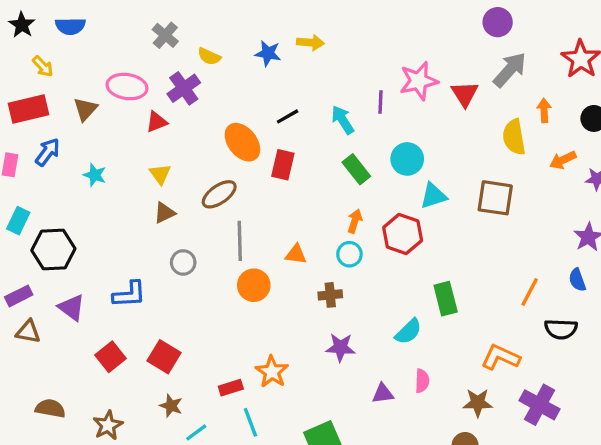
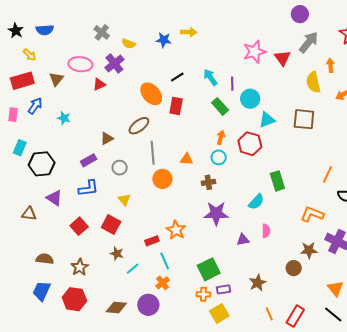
purple line: (381, 102) -> (232, 84), moved
yellow triangle: (160, 174) -> (124, 200), moved
purple rectangle: (19, 296) -> (89, 160), moved
purple star: (340, 347) -> (216, 213), size x1.4
brown star: (478, 403) -> (309, 250), moved

